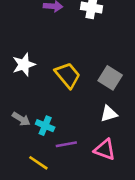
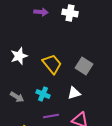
white triangle: (109, 114) -> (74, 93), moved
cyan cross: (45, 126) -> (43, 94), moved

